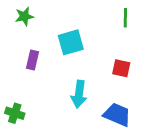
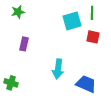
cyan square: (71, 42) -> (72, 21), moved
red square: (121, 68) -> (93, 37), moved

